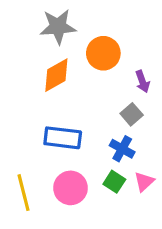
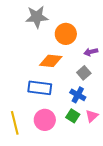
orange diamond: (56, 75) -> (51, 61), moved, turned 35
purple arrow: (143, 81) -> (91, 52), turned 96

